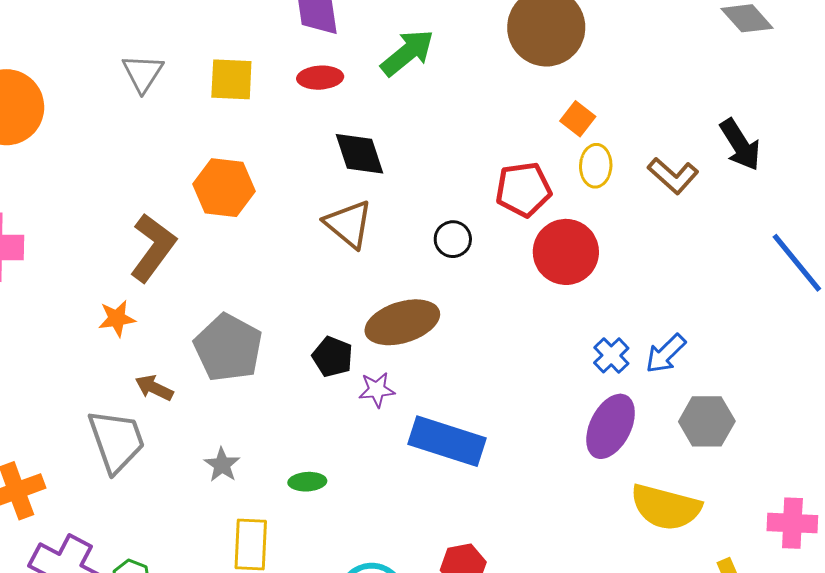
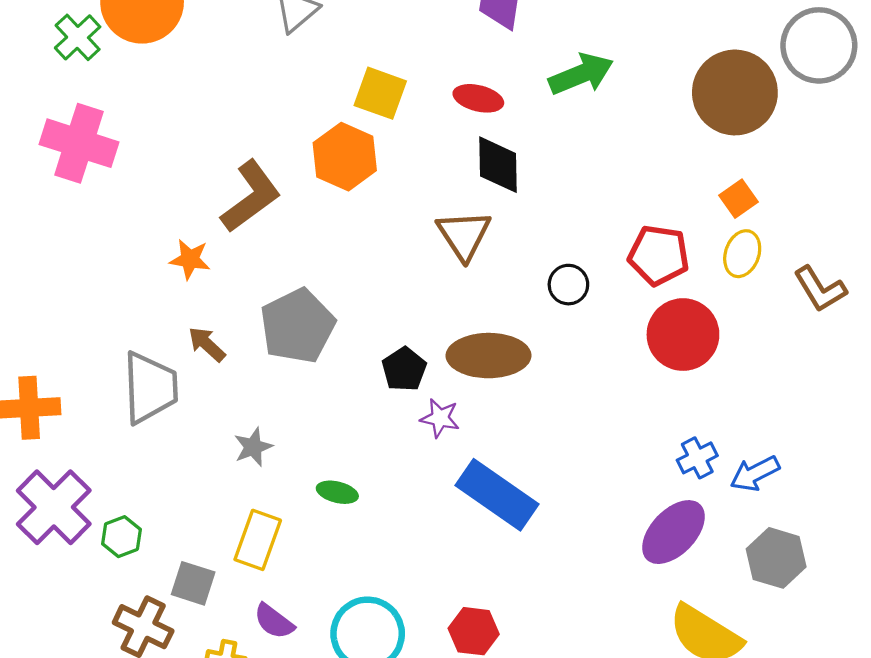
red ellipse: (320, 78) -> (478, 98), moved
yellow square: (231, 79) -> (380, 93), moved

